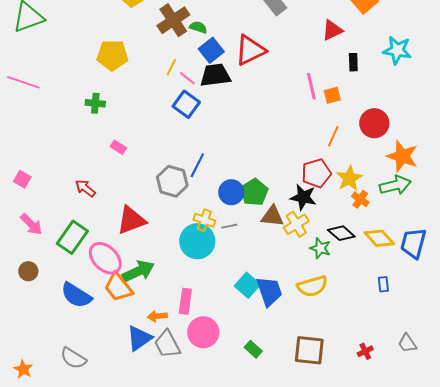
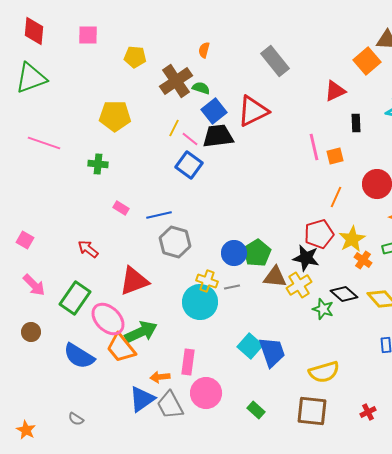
pink line: (23, 82) -> (44, 143), moved
blue line: (197, 165) -> (159, 215), moved, turned 50
yellow semicircle: (312, 286) -> (324, 372), moved
gray semicircle: (73, 358) -> (76, 419), size x0.6

